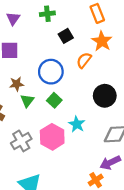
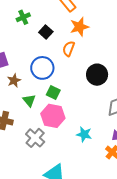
orange star: (102, 41) -> (79, 27), turned -30
brown star: (17, 84) -> (14, 81), moved
cyan star: (77, 124) -> (84, 134), moved
pink hexagon: (52, 137) -> (53, 116), moved

